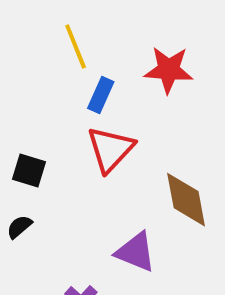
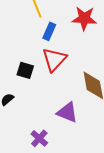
black square: (29, 171) -> (25, 70), moved

